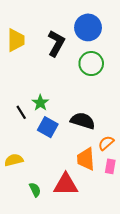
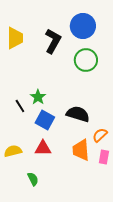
red triangle: (66, 184) -> (43, 148), moved, size x0.7

